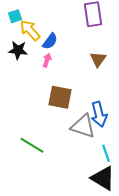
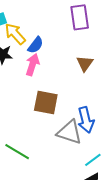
pink arrow: (47, 60) -> (33, 65), size x1.5
cyan line: (106, 153) -> (93, 160), turned 72

